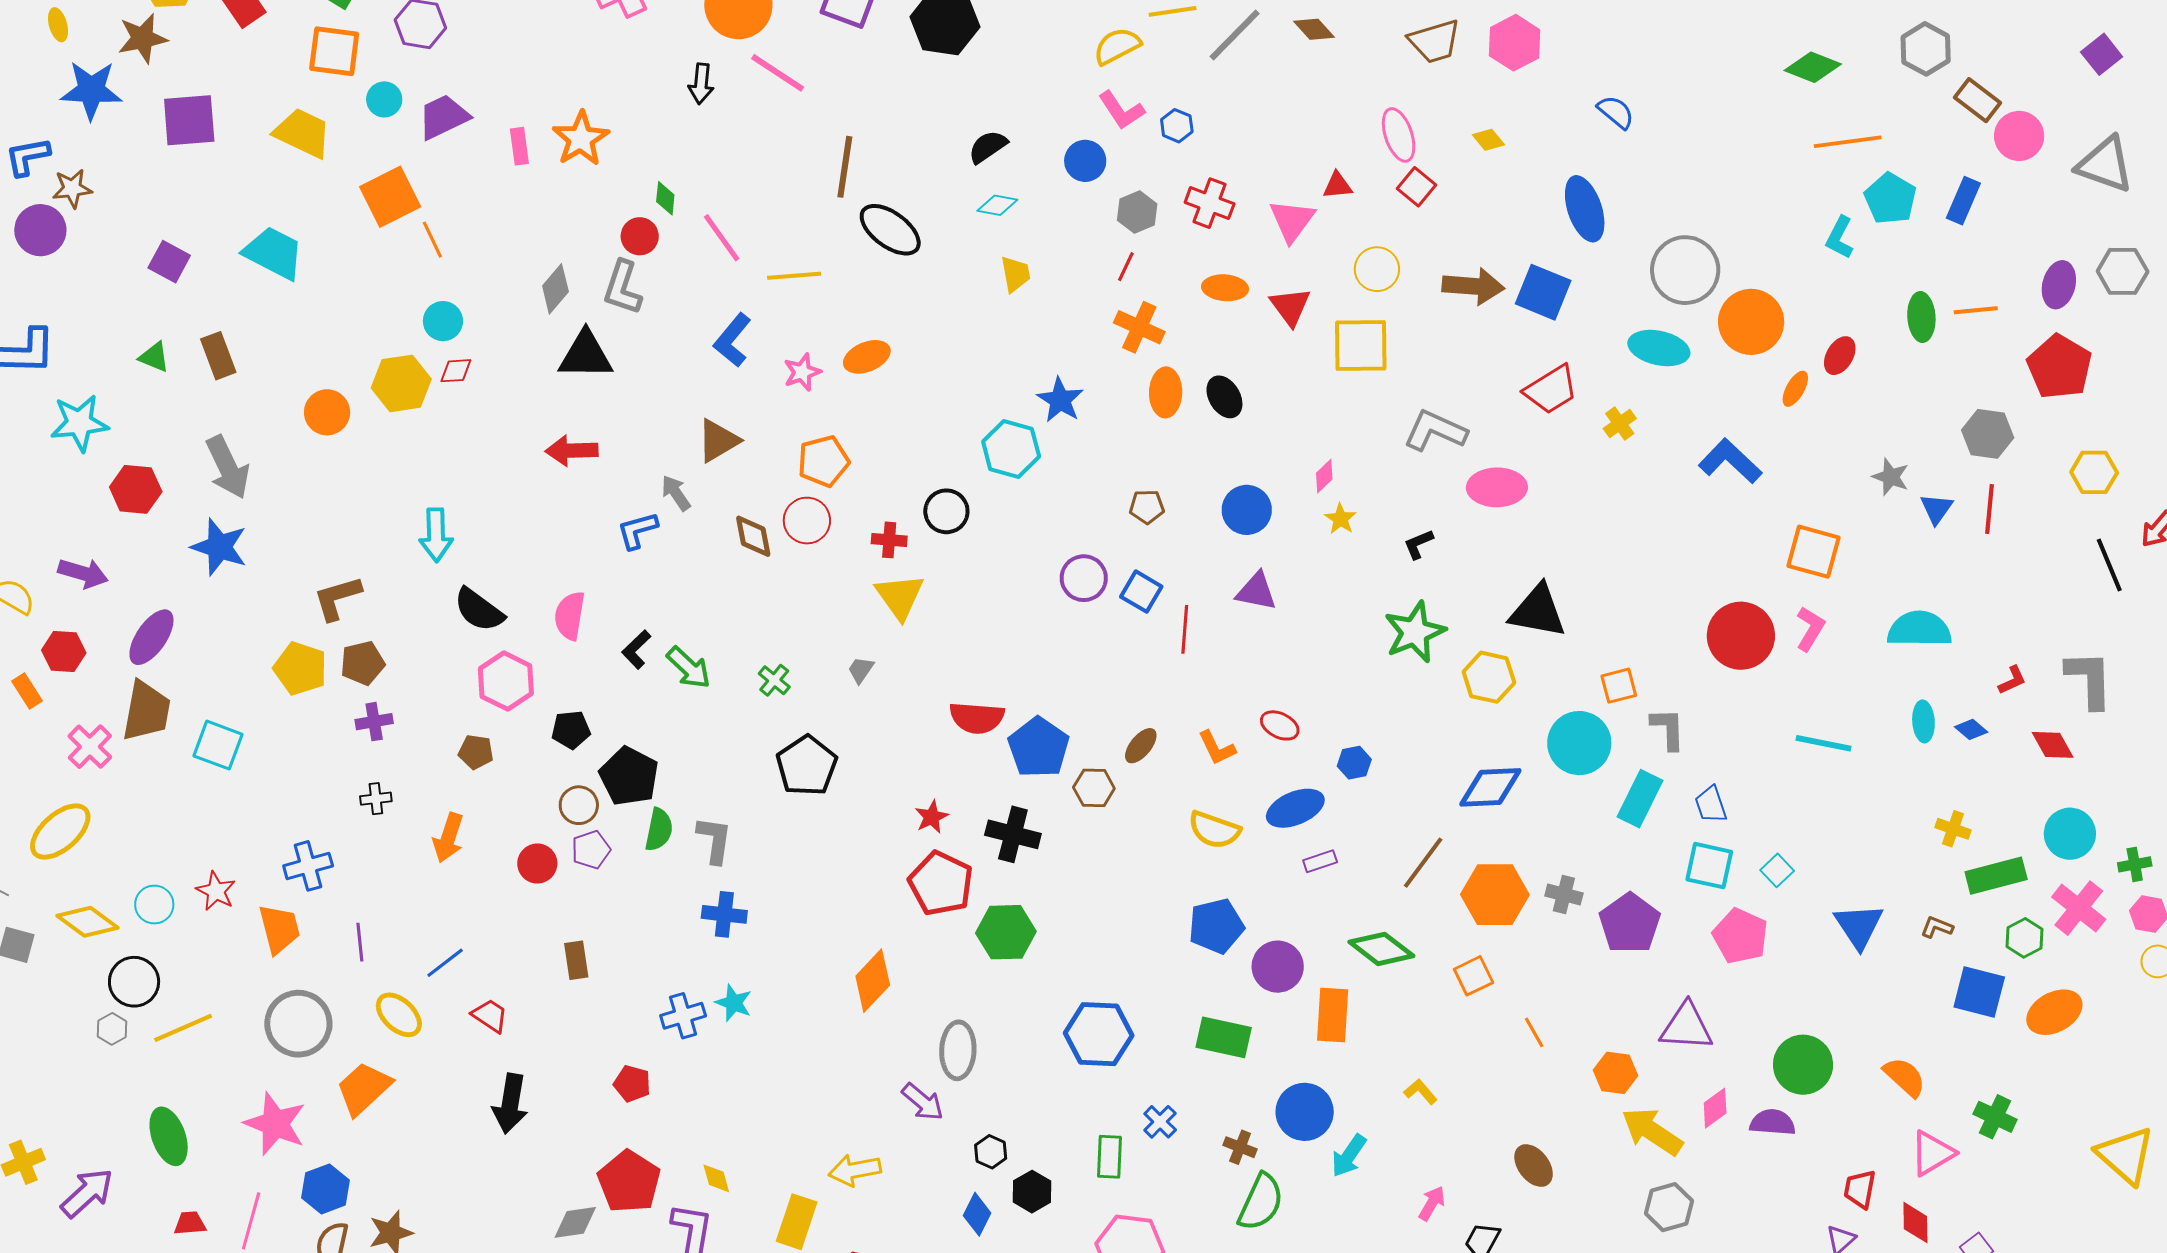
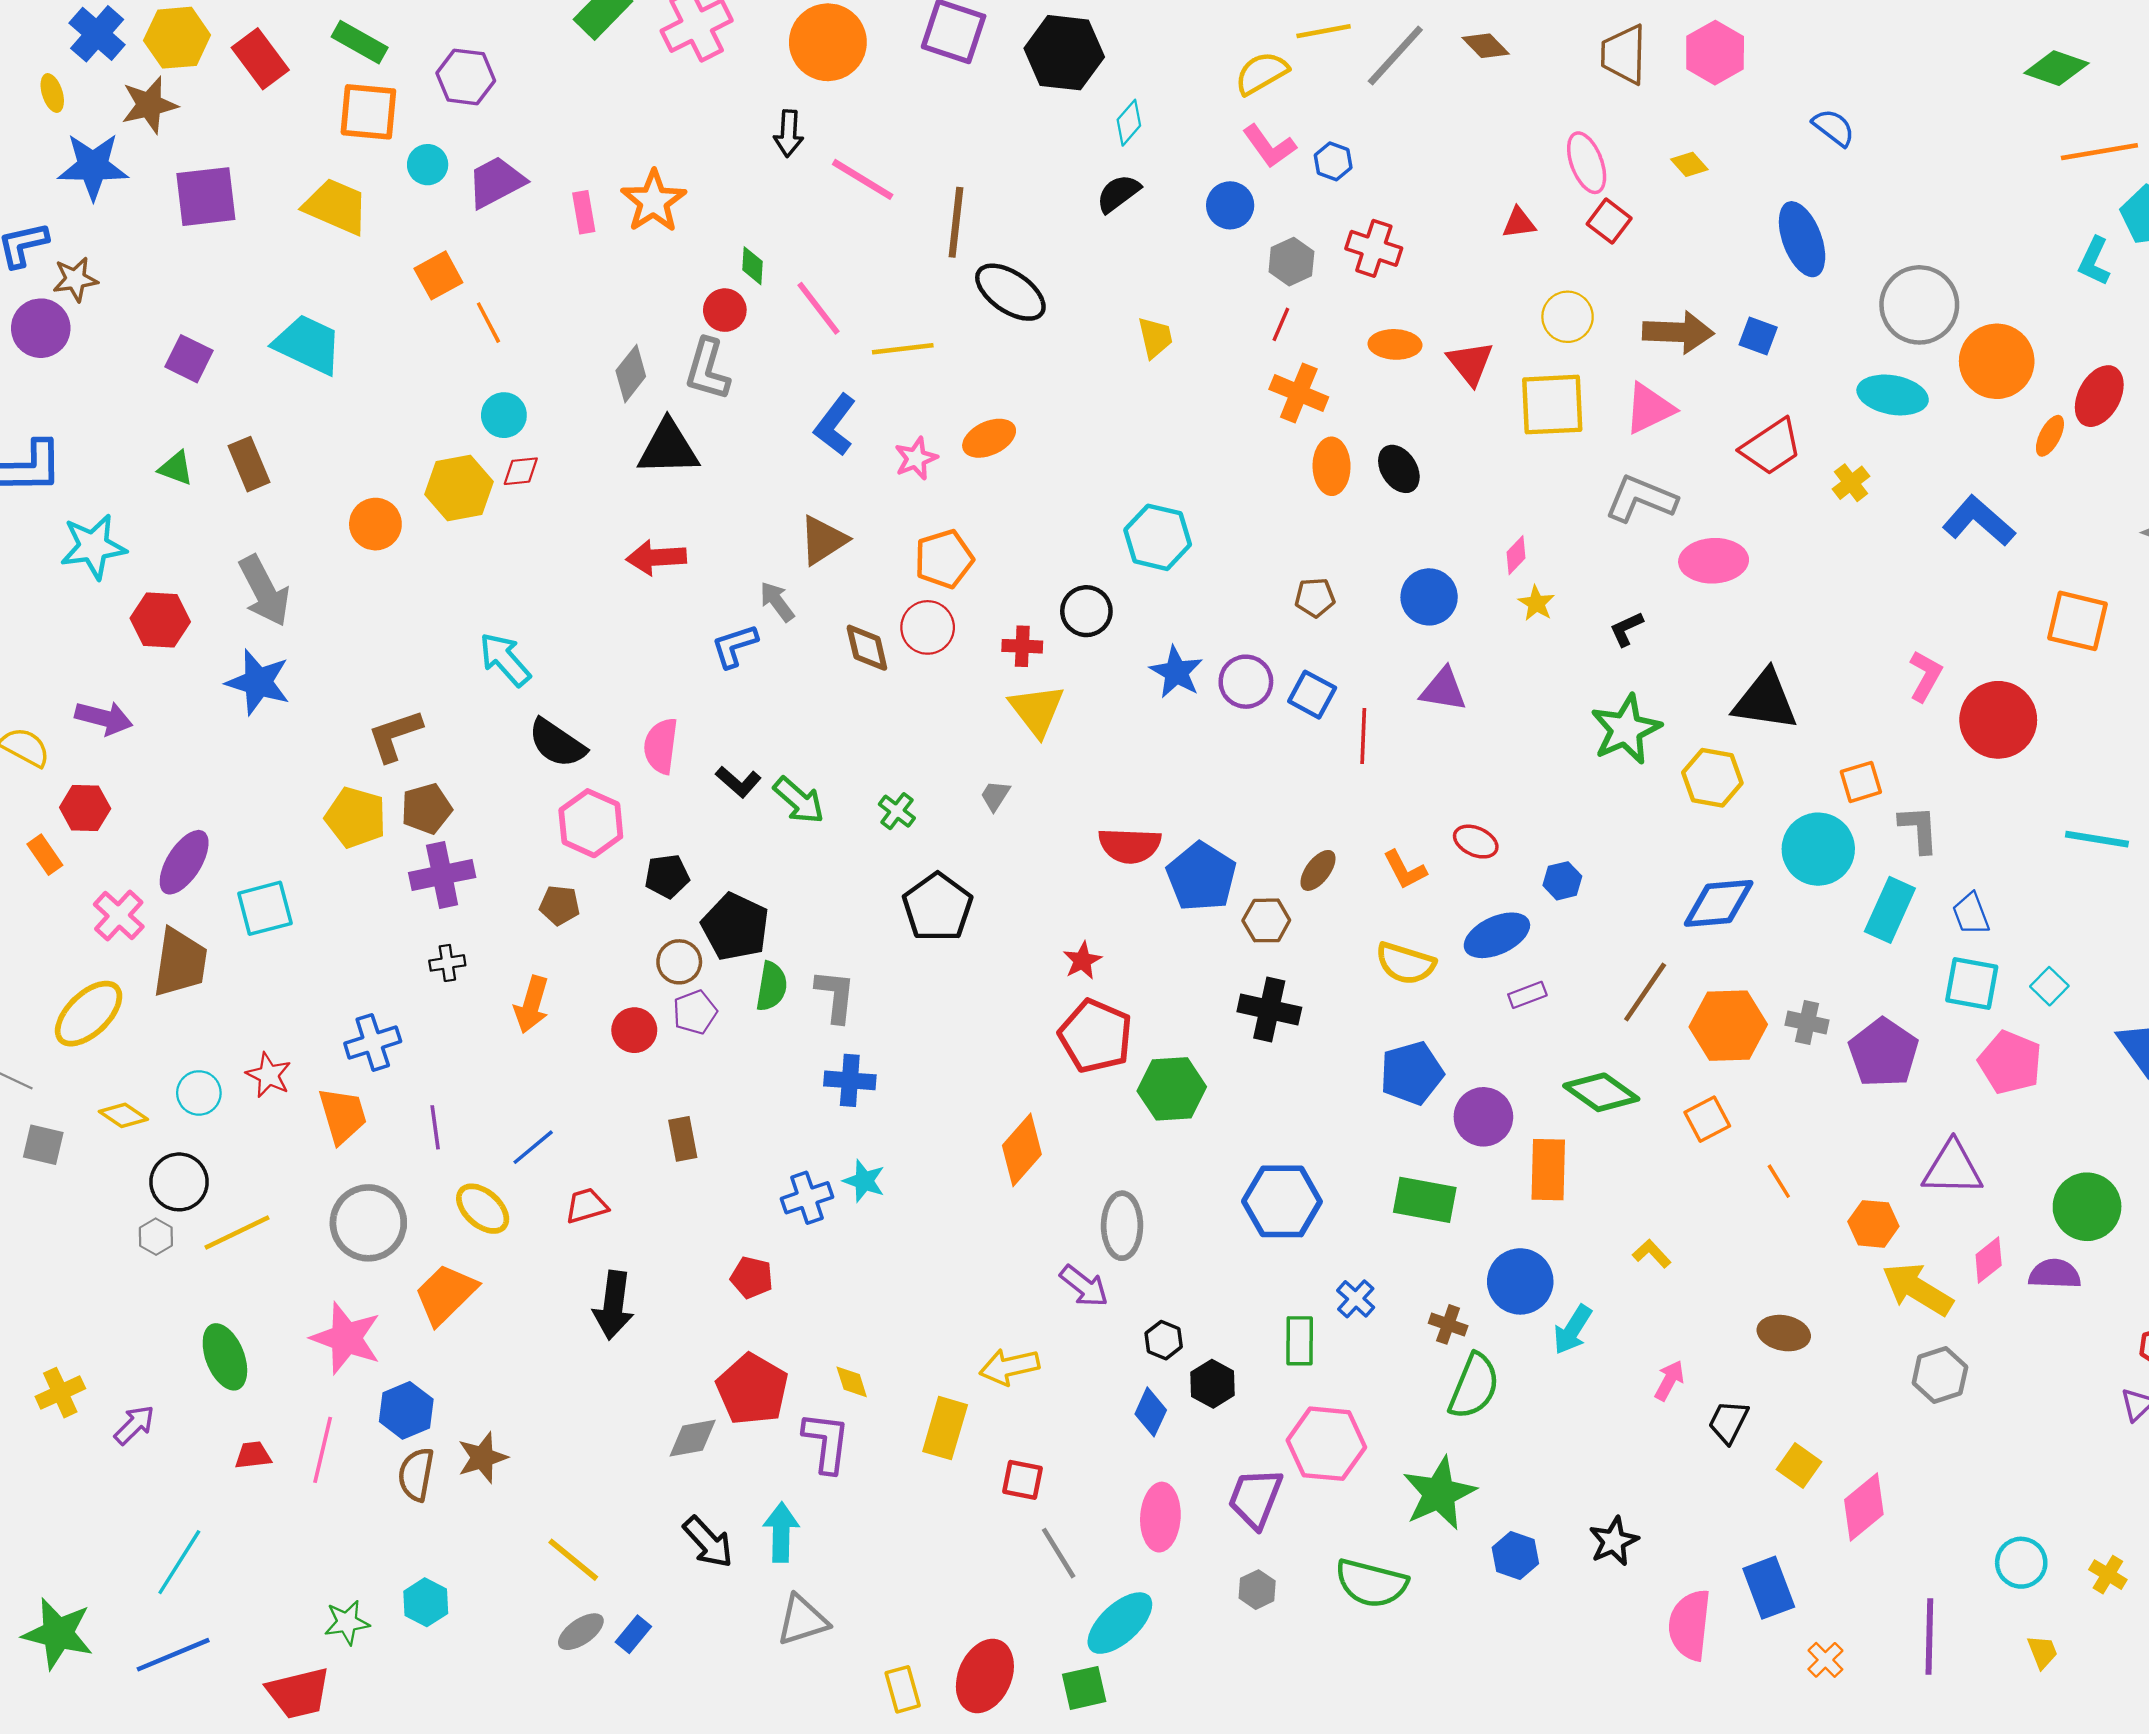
brown trapezoid: (1435, 41) -> (1624, 54), turned 110
pink line: (778, 73) -> (863, 179), moved
orange square: (390, 197) -> (438, 275), size x0.7
cyan diamond: (997, 205) -> (1129, 123), moved, turned -57
pink triangle: (1292, 221) -> (1649, 409), moved, turned 30
blue square: (1543, 292) -> (1758, 336), size x0.6
red ellipse: (1840, 356) -> (2099, 396), size x1.4
blue star: (1060, 400) -> (1176, 672), moved
cyan arrow: (436, 535) -> (505, 659), turned 142
pink L-shape: (1810, 629) -> (1925, 676), moved
purple ellipse: (151, 637) -> (184, 862), moved
black L-shape: (636, 649) -> (738, 782), turned -93
brown trapezoid: (146, 711) -> (180, 963), moved
purple cross: (374, 722) -> (442, 875), size x1.5
cyan square: (218, 745) -> (265, 908), turned -33
black cross: (1013, 834) -> (1269, 1009), moved
yellow diamond: (87, 922) -> (123, 1115), size x0.7
red trapezoid: (490, 1016) -> (587, 1206), turned -48
brown ellipse: (1534, 1165) -> (1784, 1333), turned -39
purple arrow: (87, 1193) -> (134, 1425), size x0.7

